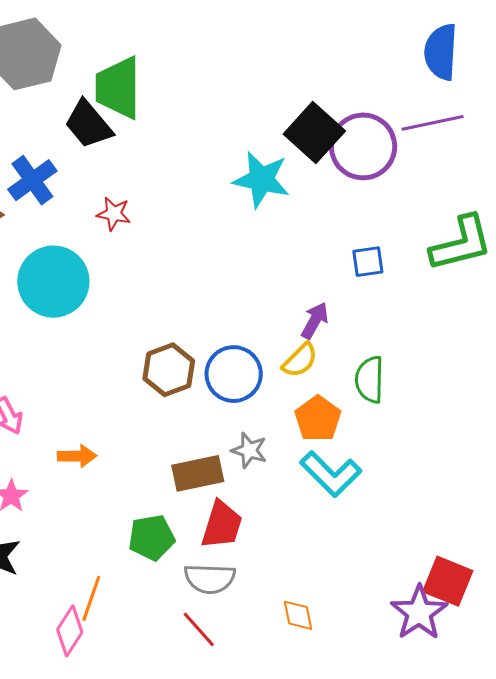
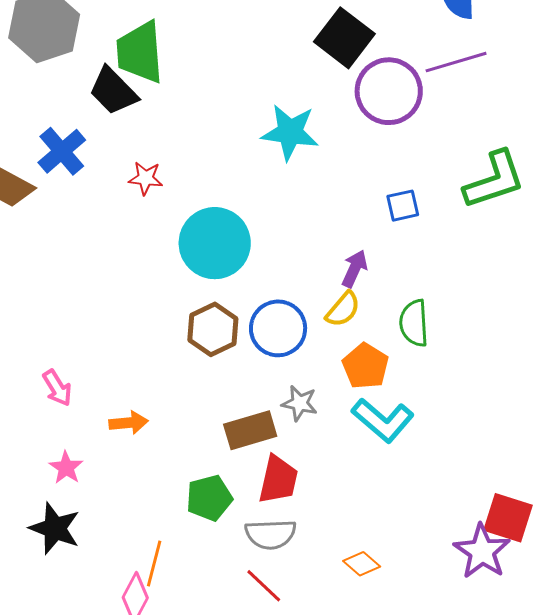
black square: (314, 133) -> (344, 38), moved
cyan circle: (53, 282) -> (215, 243), moved
orange diamond: (298, 615) -> (362, 564), turned -33

